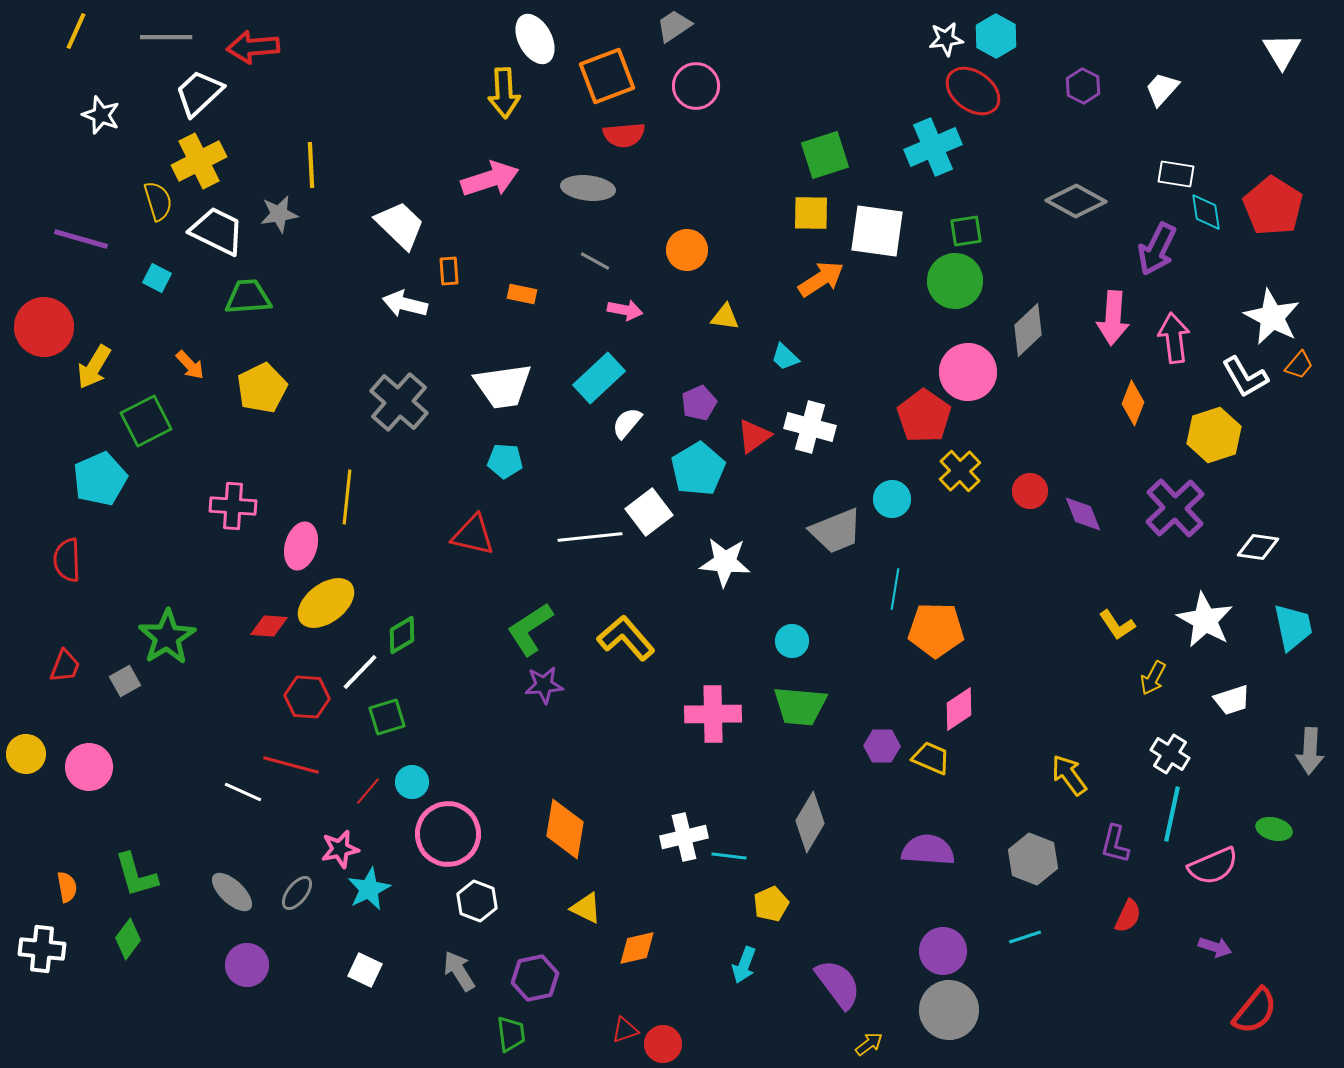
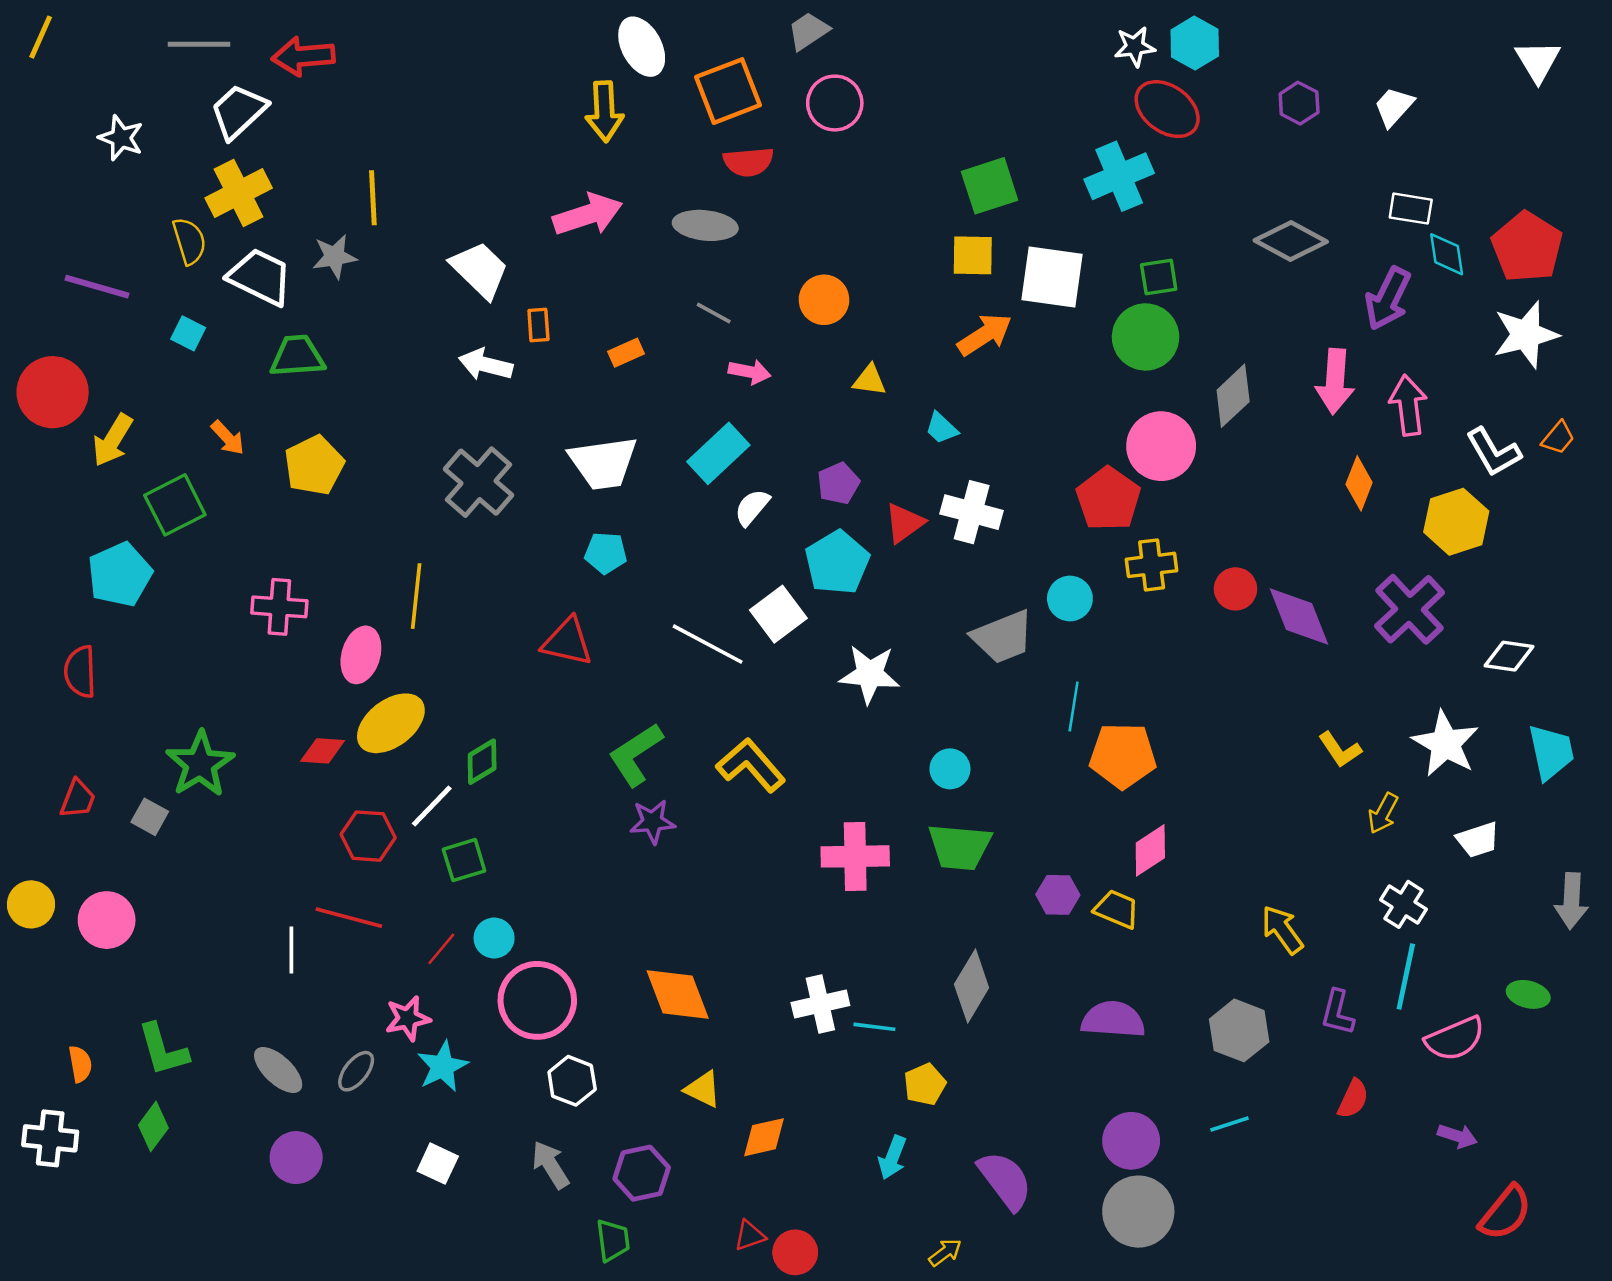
yellow line: (76, 31) -> (41, 37), moved
orange rectangle: (522, 294) -> (626, 353), turned -36
white star: (1272, 317) -> (1526, 335), moved, turned 30
yellow cross: (960, 471) -> (1152, 565), turned 36
purple diamond: (1083, 514) -> (1299, 617), size x1.4
white line: (590, 537) -> (708, 644), turned 34
gray square: (125, 681) -> (150, 817), turned -32
white line: (243, 792) -> (291, 950), turned 66
orange diamond: (565, 829) -> (678, 994), turned -30
yellow arrow: (869, 1044) -> (945, 1252), moved

